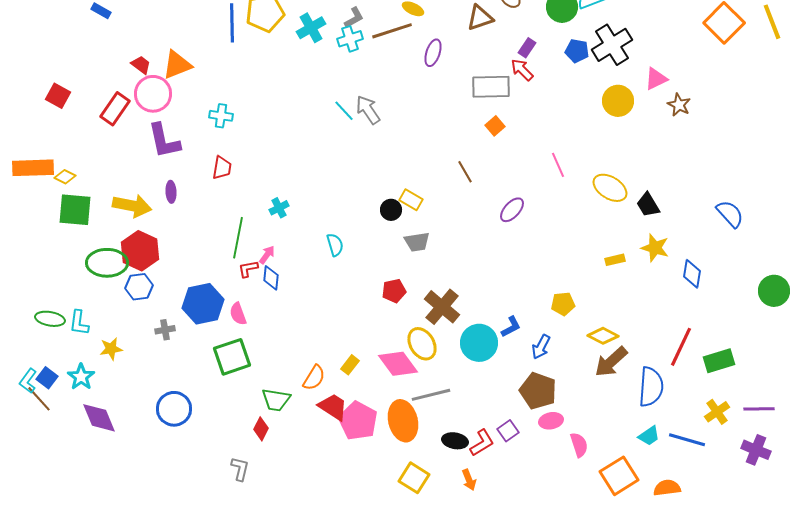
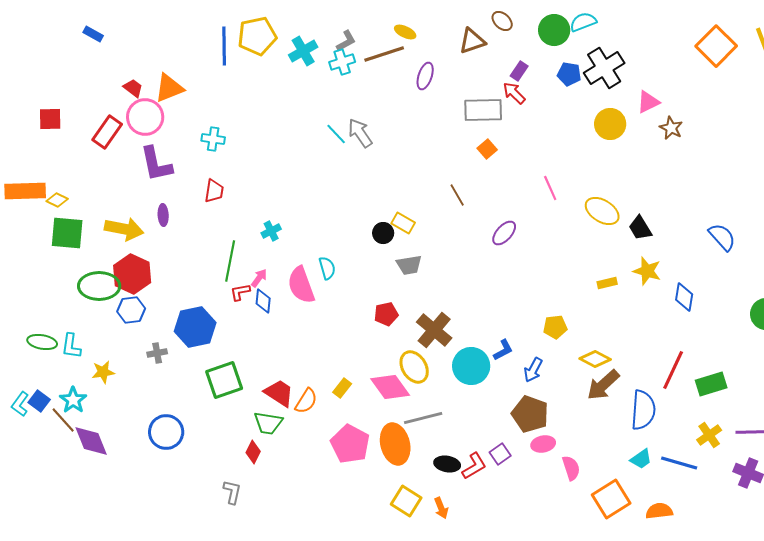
red square: (58, 96) -> (50, 119), turned -30
pink semicircle: (238, 314) -> (301, 285), moved, size x1.6
brown line: (39, 399) -> (63, 420), moved
red trapezoid: (333, 407) -> (279, 393), moved
orange arrow: (469, 480) -> (441, 508), moved

